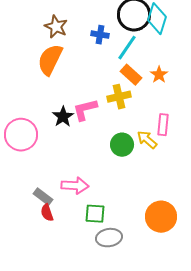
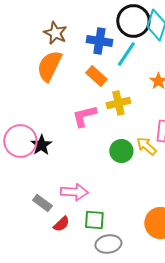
blue cross: (100, 35) -> (99, 41), size x1.4
orange rectangle: (131, 75) -> (96, 76), moved
black star: (63, 117) -> (41, 145), moved
red semicircle: (47, 213) -> (61, 224), moved, turned -114

